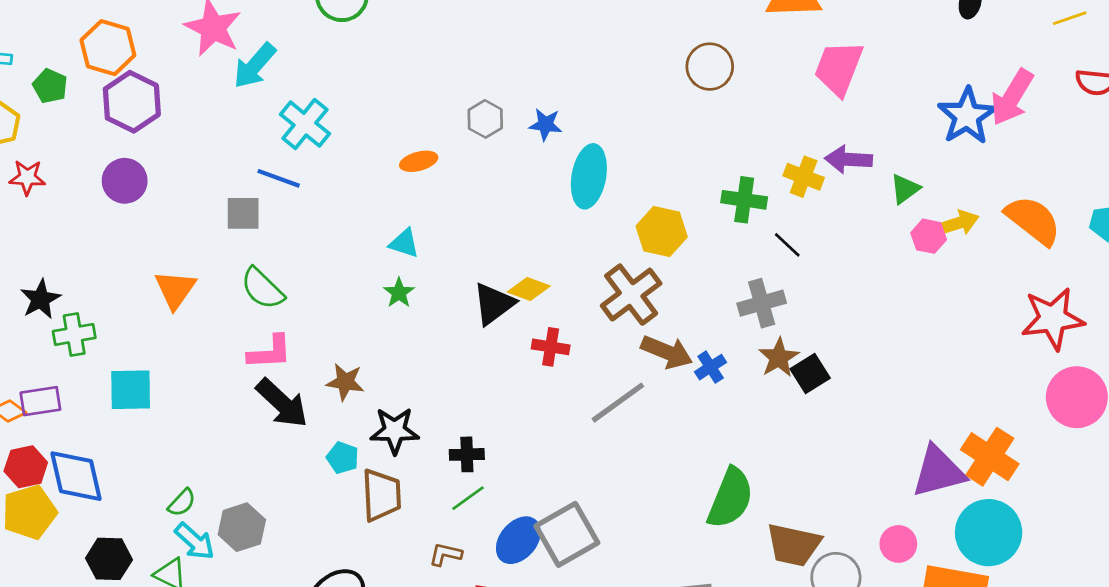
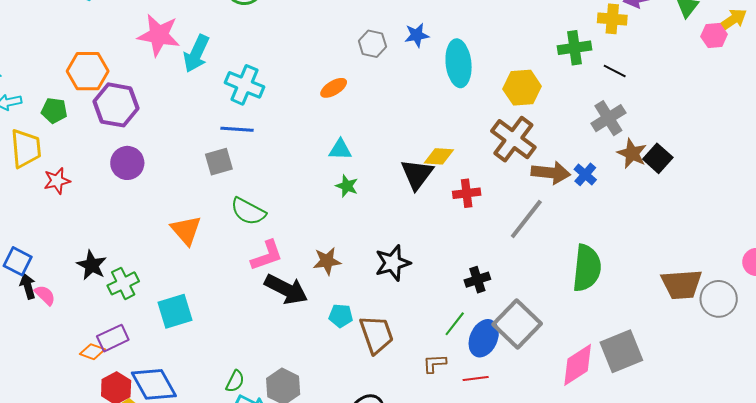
black star: (395, 431) -> (393, 263), moved
black cross: (467, 454) -> (477, 280), moved
green line: (468, 498) -> (455, 324), moved
green semicircle: (730, 498) -> (587, 268), moved

